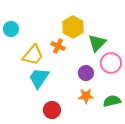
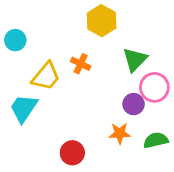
yellow hexagon: (73, 27) -> (102, 21), moved
purple circle: (86, 73) -> (134, 104), moved
cyan trapezoid: (39, 78) -> (24, 108), moved

